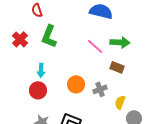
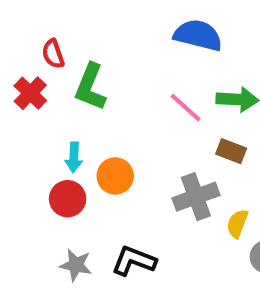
red semicircle: (37, 10) -> (53, 54), moved
orange circle: (76, 84) -> (115, 176), moved
gray cross: (100, 89) -> (196, 197), size x1.5

